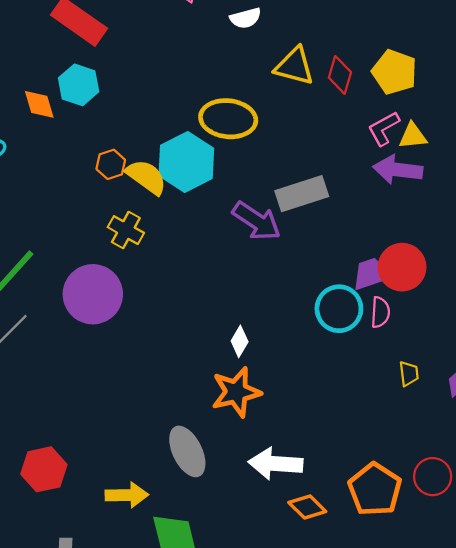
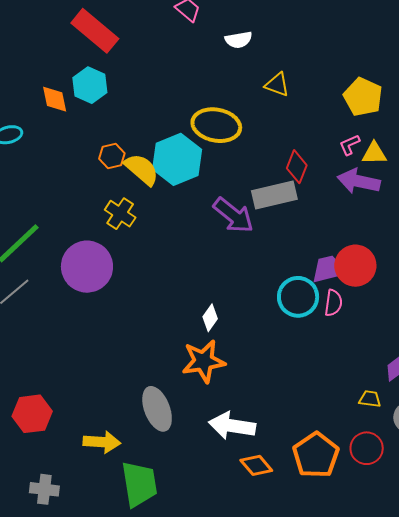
yellow triangle: (294, 66) -> (277, 85), size x0.7
red diamond: (340, 75) -> (297, 167), moved
pink L-shape: (384, 128) -> (350, 145), size x0.7
yellow trapezoid: (409, 374) -> (370, 399), moved, turned -80

